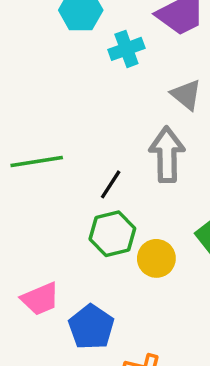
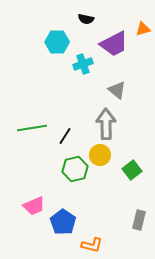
black line: (111, 184) -> (65, 136), moved
yellow circle: (156, 258) -> (100, 155), moved

